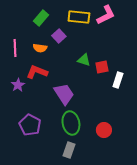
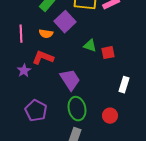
purple square: (59, 36) -> (65, 22), size x1.5
white rectangle: (118, 80) -> (124, 85), moved

